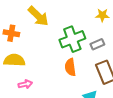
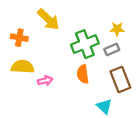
yellow star: (102, 15) -> (117, 29), moved
pink arrow: (25, 84) -> (45, 81), moved

